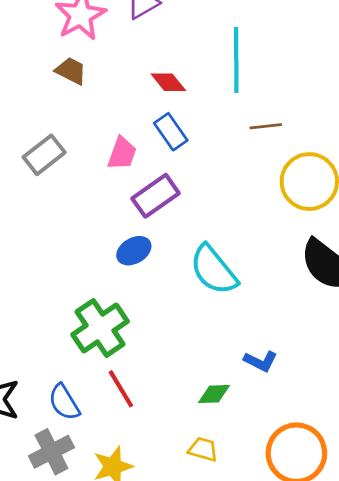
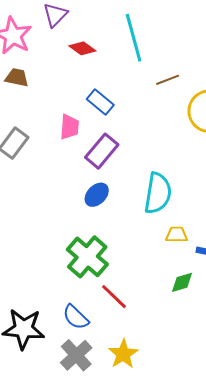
red diamond: (168, 82) -> (82, 48), moved
cyan semicircle: (214, 270) -> (158, 193), turned -117
yellow trapezoid: (203, 449) -> (177, 235), moved

